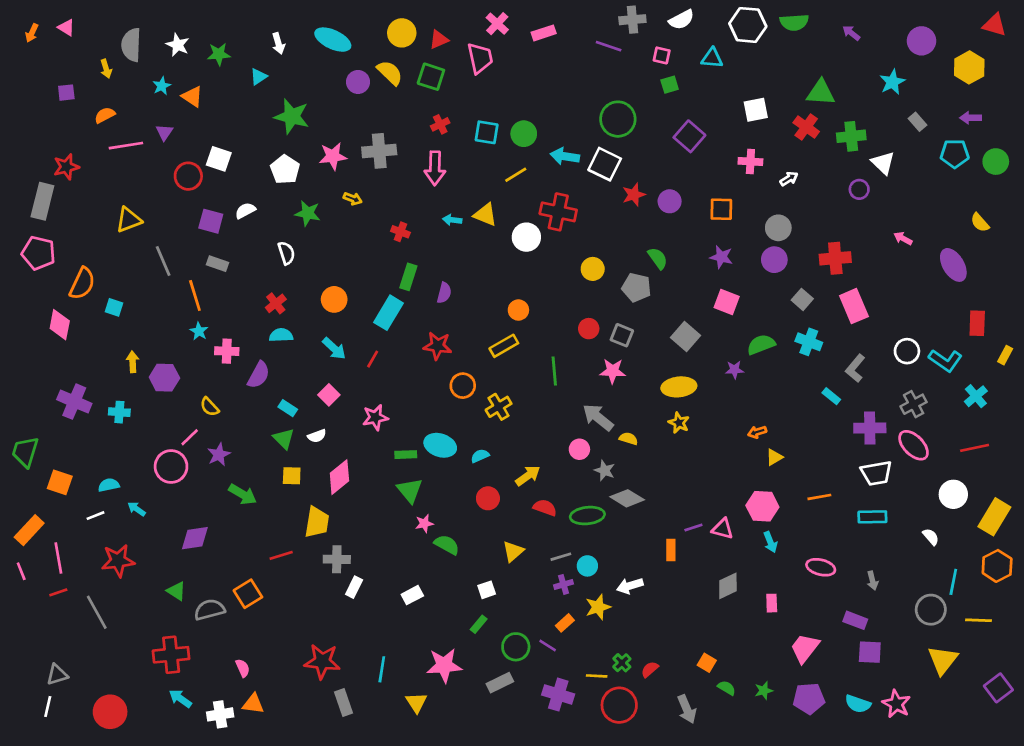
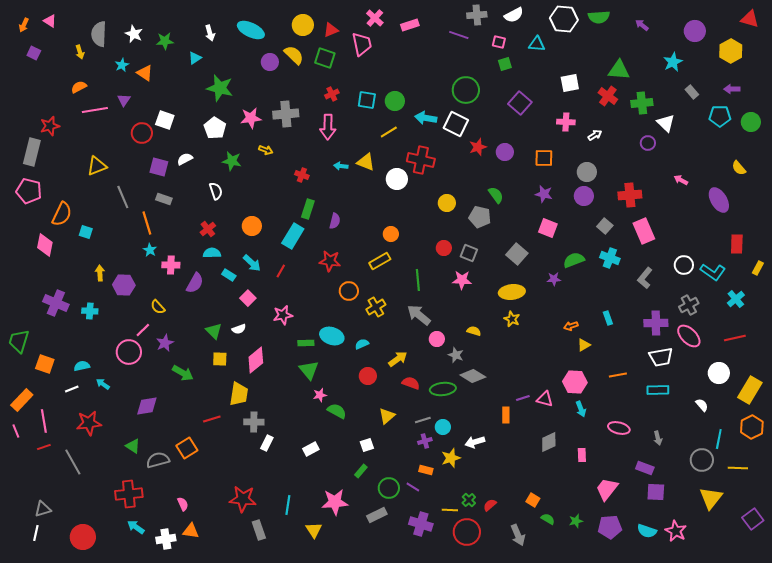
purple square: (66, 93) -> (34, 53), moved, turned 32
cyan rectangle: (831, 396) -> (608, 318), moved, turned 32
cyan rectangle: (288, 408) -> (229, 275), moved
gray arrow: (598, 417) -> (419, 315), moved
orange rectangle: (565, 623) -> (426, 470), turned 56

